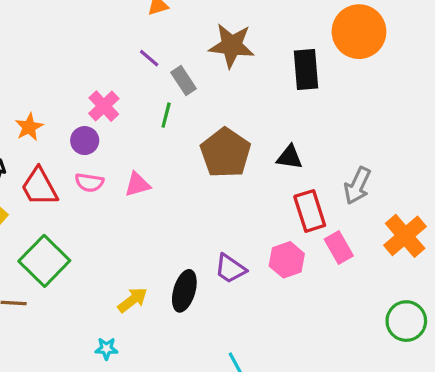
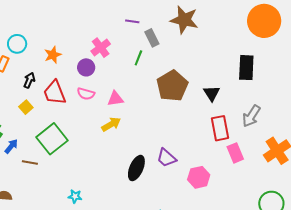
purple line: (149, 58) -> (132, 21), turned -40
black rectangle: (306, 70) -> (246, 68), moved
black triangle: (290, 157) -> (212, 93), turned 42
pink hexagon: (287, 260) -> (199, 177), moved
yellow arrow: (133, 300) -> (111, 124), moved
cyan star: (106, 349) -> (75, 196), moved

